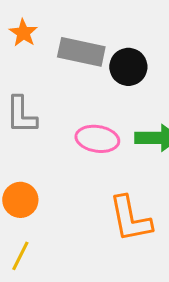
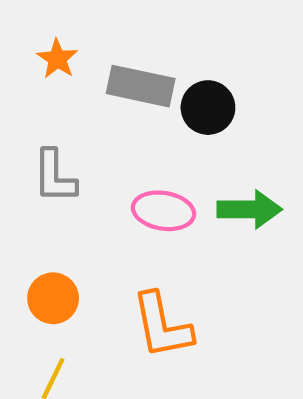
orange L-shape: (130, 219) -> (162, 326), moved

